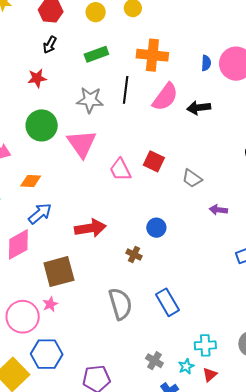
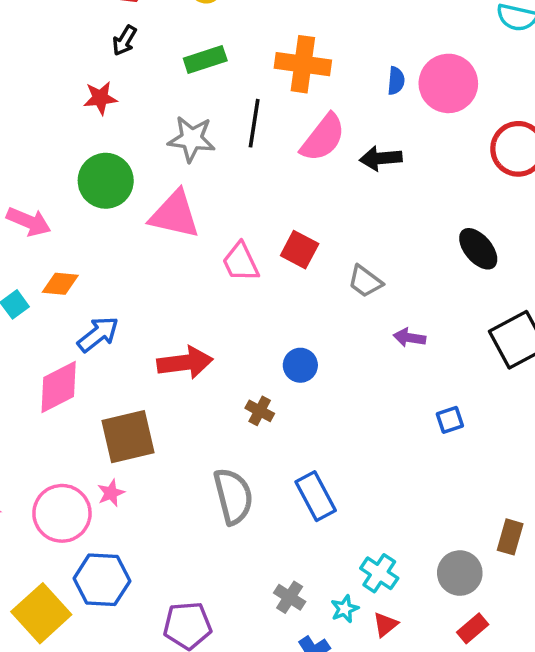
pink triangle: (82, 144) -> (175, 215), turned -44
orange diamond: (31, 181) -> (60, 284), moved
cyan cross: (205, 345) -> (379, 573), turned 35

